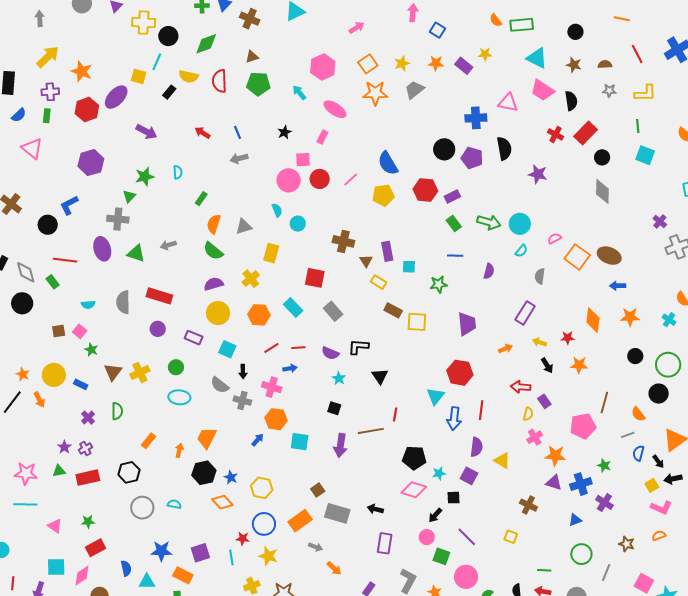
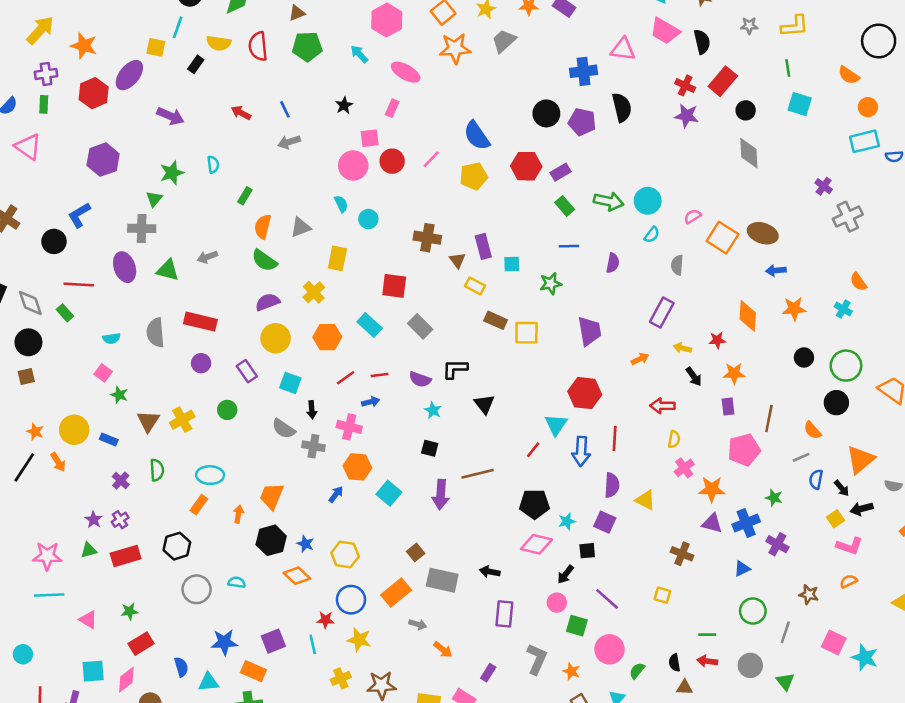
purple star: (538, 174) -> (687, 116), moved
brown square: (59, 331) -> (26, 376), moved
purple rectangle: (194, 338) -> (247, 371), turned 36
cyan ellipse: (179, 397) -> (210, 475), moved
purple rectangle: (544, 401) -> (728, 406), moved, turned 32
red line: (395, 414) -> (533, 450), moved, turned 32
cyan square: (300, 442) -> (389, 493), turned 36

